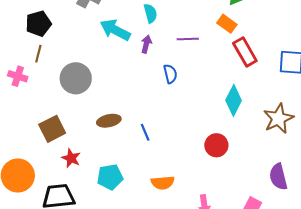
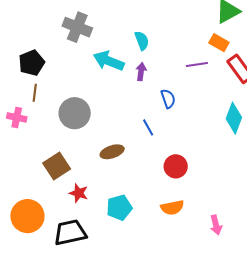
purple line: (188, 39) -> (197, 64), moved
blue line: (145, 132) -> (148, 127), moved
red circle: (216, 145) -> (176, 166), moved

